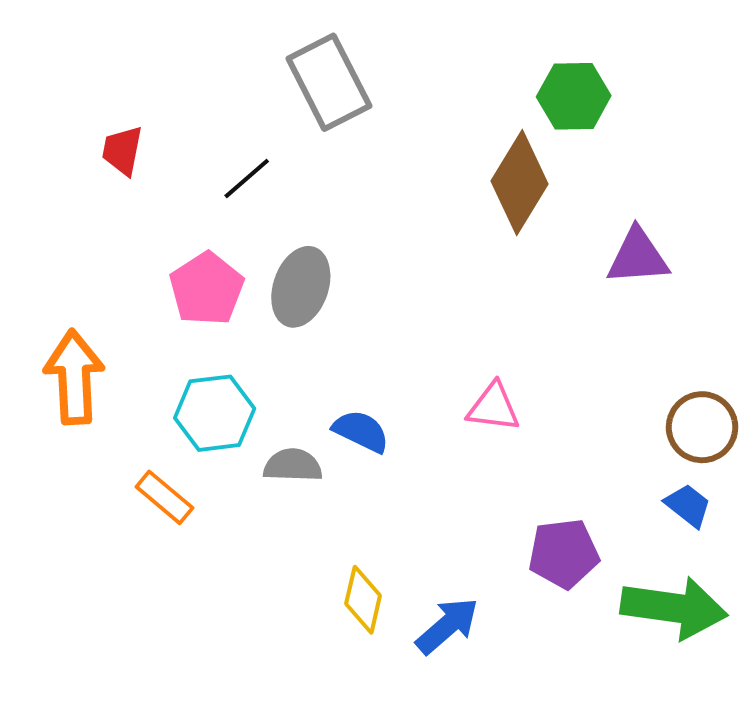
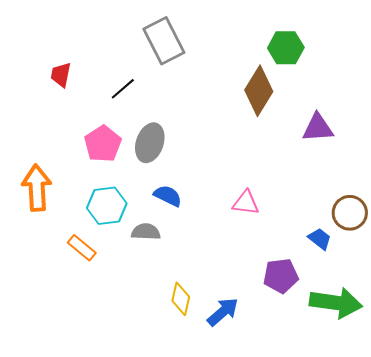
blue semicircle: (361, 431) -> (168, 196), moved
blue trapezoid: (688, 505) -> (320, 239), moved

